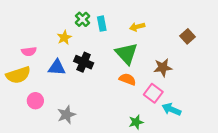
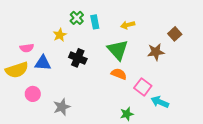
blue triangle: (57, 67) -> (43, 63), moved
brown star: (163, 67) -> (156, 52), moved

